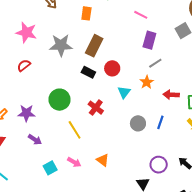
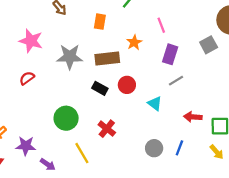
pink line: (141, 15) -> (161, 25), turned 40
brown rectangle: (94, 46) -> (107, 59), turned 55
orange star: (147, 82) -> (134, 42), moved
cyan triangle: (124, 92) -> (155, 103), moved, turned -32
purple star: (26, 113) -> (26, 146), moved
purple arrow: (35, 140) -> (48, 165), moved

